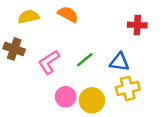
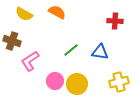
yellow semicircle: (29, 17) -> (24, 14), turned -138
pink L-shape: (49, 62) -> (30, 61), moved
yellow cross: (128, 88) -> (119, 82), moved

